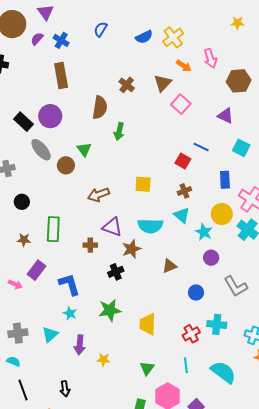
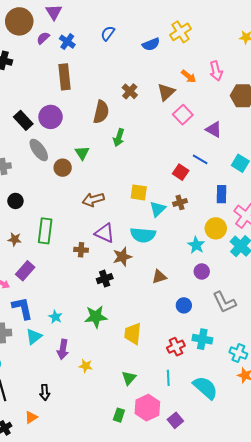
yellow cross: (173, 37) -> (181, 32), moved
purple triangle: (225, 116) -> (214, 129), moved
cyan triangle: (182, 215) -> (158, 209), moved, turned 30
blue L-shape: (69, 284) -> (22, 308), moved

